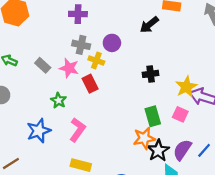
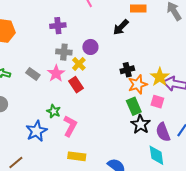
yellow cross: (96, 60) -> (79, 64), turned 32
pink star: (69, 68) -> (56, 73), turned 30
green star: (58, 100) -> (54, 111), moved
orange star: (144, 138) -> (138, 84), moved
black star: (158, 150) -> (141, 124), moved
purple semicircle: (182, 150) -> (163, 132), turned -48

